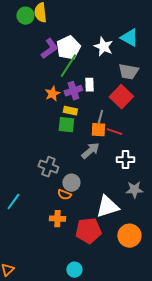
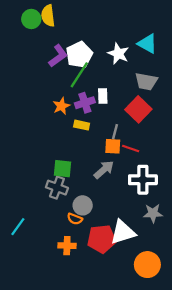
green square: (66, 125) -> (63, 169), moved
white cross: (125, 160) -> (143, 180), size x1.4
red pentagon: (88, 231) -> (102, 239), moved

